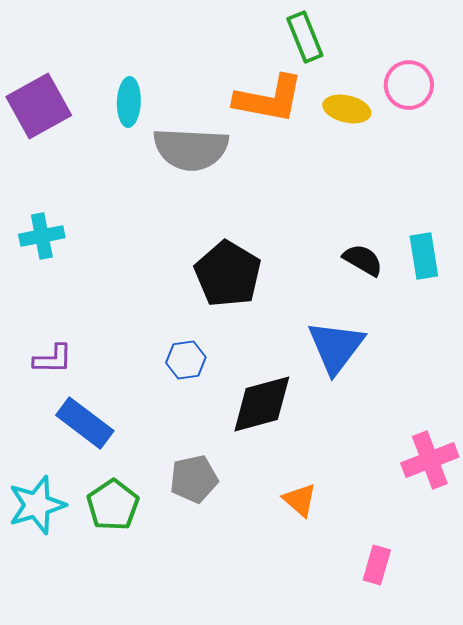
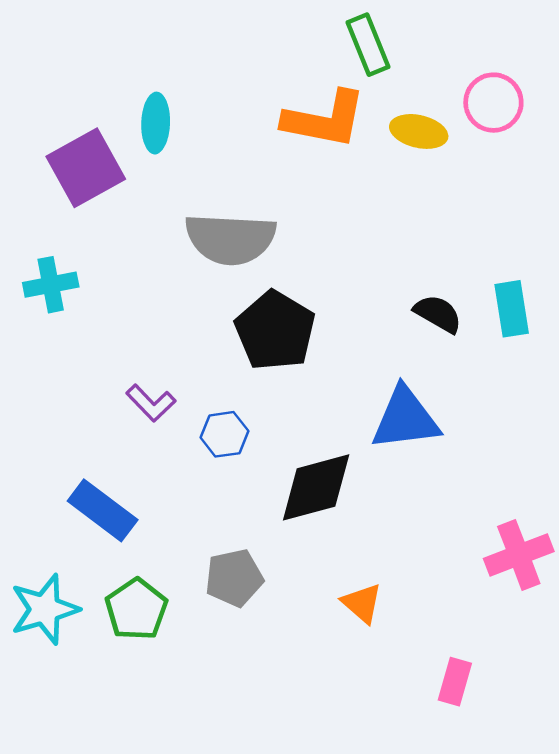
purple square: (39, 106) -> (86, 168), moved
gray semicircle: (191, 149) -> (230, 239), moved
blue triangle: (336, 347) -> (405, 419), turned 46
purple L-shape: (53, 359) -> (151, 403), moved, turned 45

